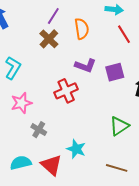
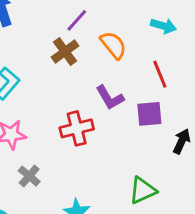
orange semicircle: (82, 29) -> (113, 45), turned -40
red line: (124, 34) -> (160, 74), moved
purple L-shape: (85, 66) -> (110, 98), turned 30

